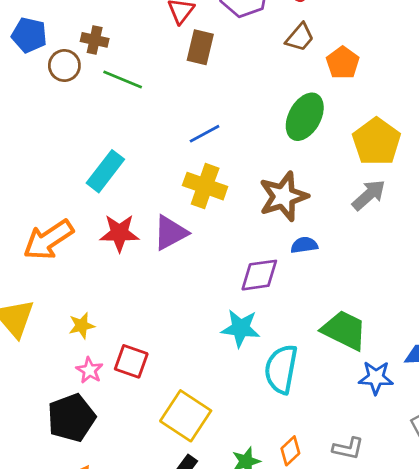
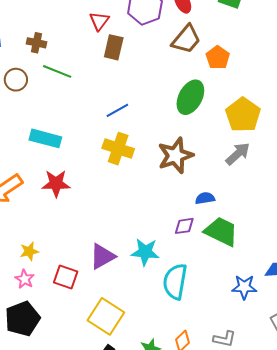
brown trapezoid: (300, 37) -> (186, 39), size x1.4
brown circle: (64, 65) -> (16, 80), moved
cyan rectangle: (105, 171) -> (45, 138), turned 68
purple triangle: (170, 233) -> (102, 256), moved
blue semicircle: (304, 245) -> (205, 198), moved
purple diamond: (259, 275) -> (184, 226), moved, size x0.7
green trapezoid: (344, 330) -> (221, 231), moved
pink star: (89, 370) -> (25, 279), moved

